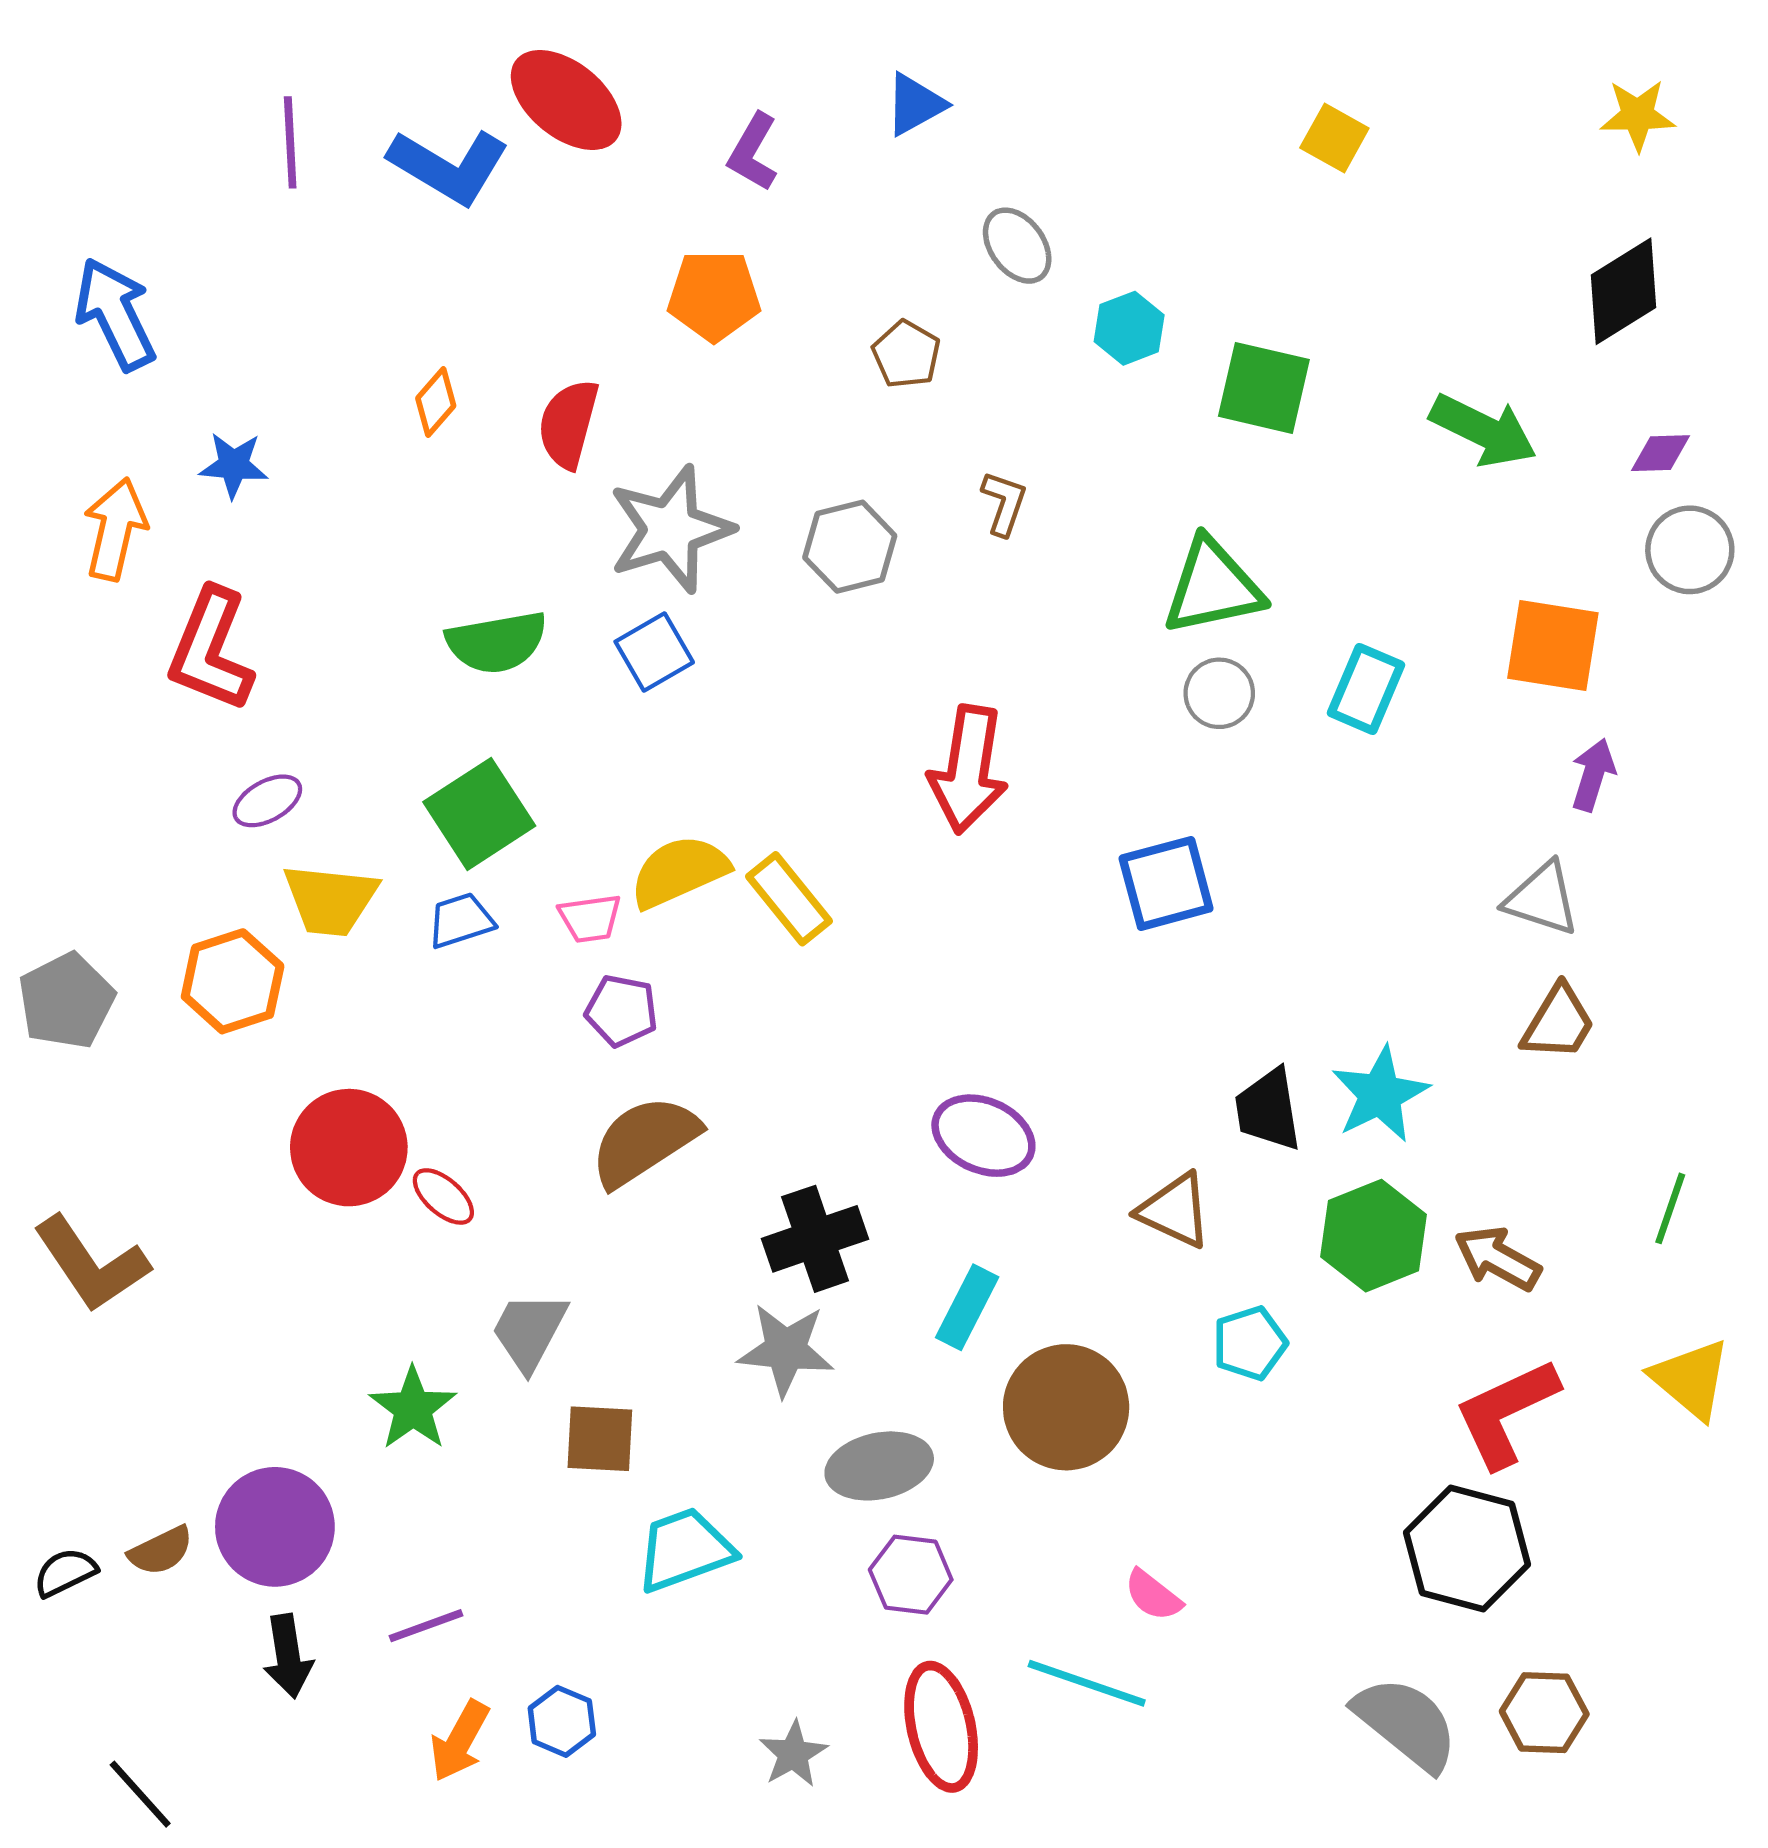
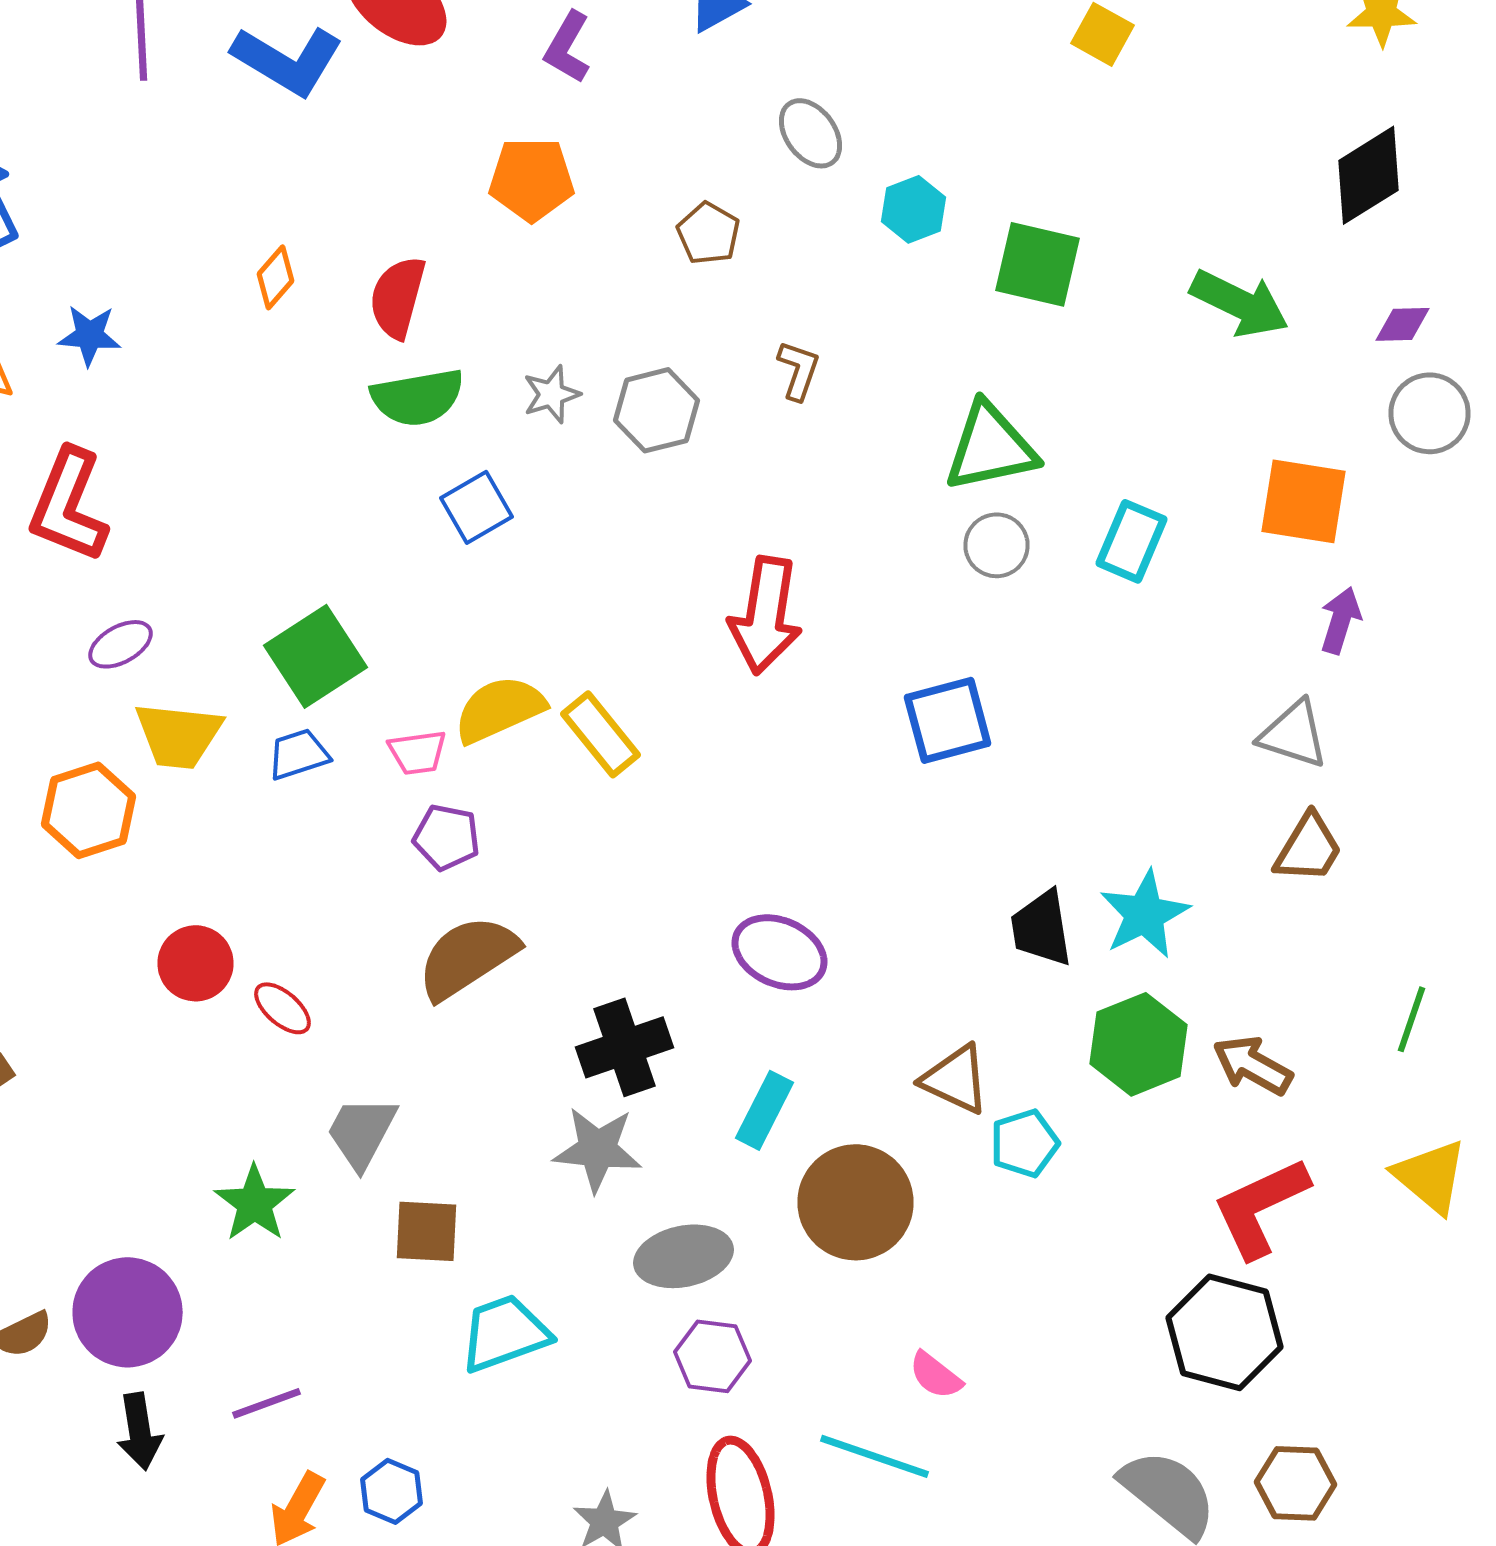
gray star: (670, 529) -> (552, 394), moved, size x0.5
green semicircle: (497, 642) -> (418, 397), moved
red circle: (349, 1148) -> (196, 963), size x0.7
brown triangle: (1175, 1211) -> (956, 1079), moved

